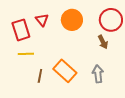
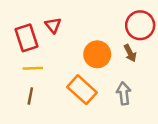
orange circle: (72, 20) -> (97, 54), moved
brown line: (40, 76) -> (30, 96), moved

